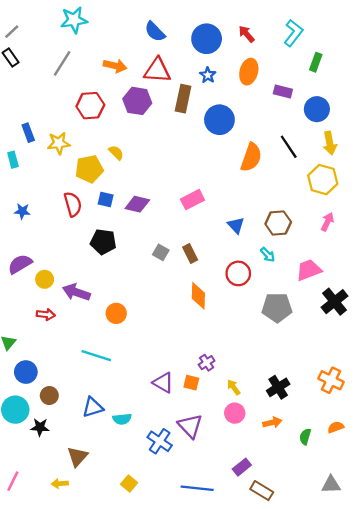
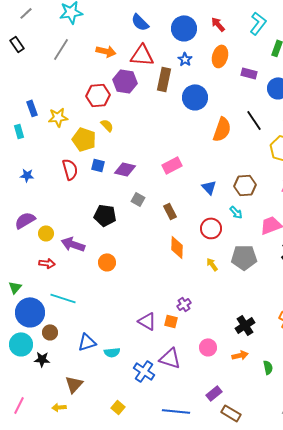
gray line: (12, 32) -> (26, 13), moved
red hexagon: (90, 106) -> (98, 95), moved
yellow pentagon: (89, 169) -> (84, 139), turned 30
black pentagon: (103, 242) -> (105, 215), moved
gray square: (161, 252) -> (138, 199), moved
cyan line: (96, 356) -> (63, 298), moved
blue circle: (26, 372) -> (30, 312), size x1.5
yellow arrow: (234, 387) -> (212, 264), moved
purple triangle: (190, 426) -> (170, 358), turned -30
green semicircle: (305, 437) -> (268, 367), turned 152

